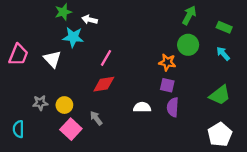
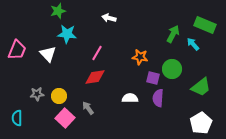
green arrow: (189, 15) -> (173, 34), moved
white arrow: (90, 20) -> (109, 18), moved
green rectangle: (224, 27) -> (205, 25), size x1.5
green circle: (188, 45) -> (172, 69), moved
cyan arrow: (223, 54) -> (193, 44), moved
orange star: (167, 62) -> (140, 57), moved

